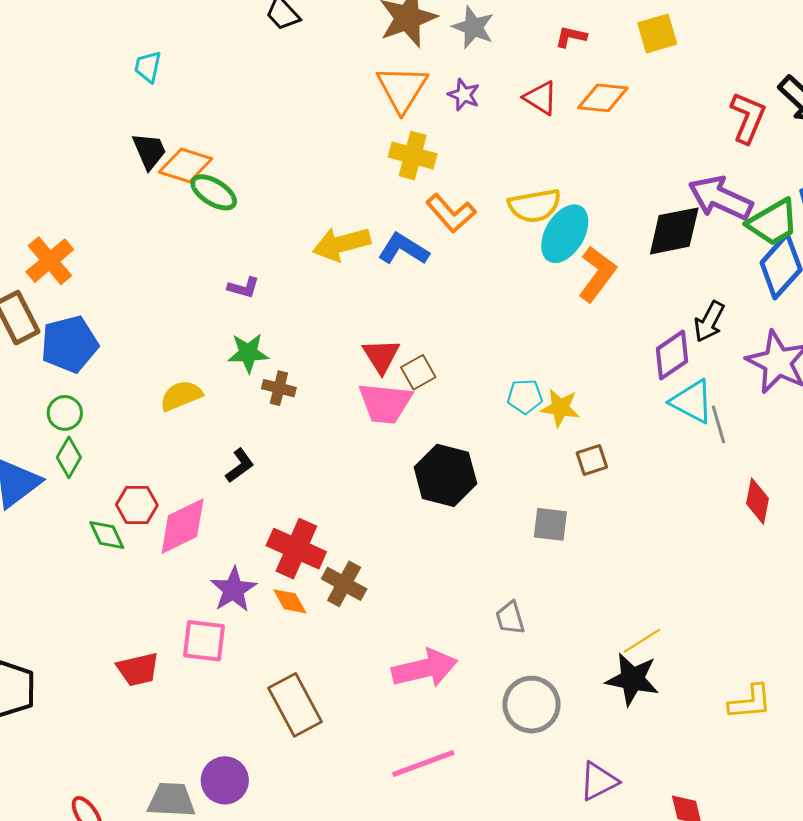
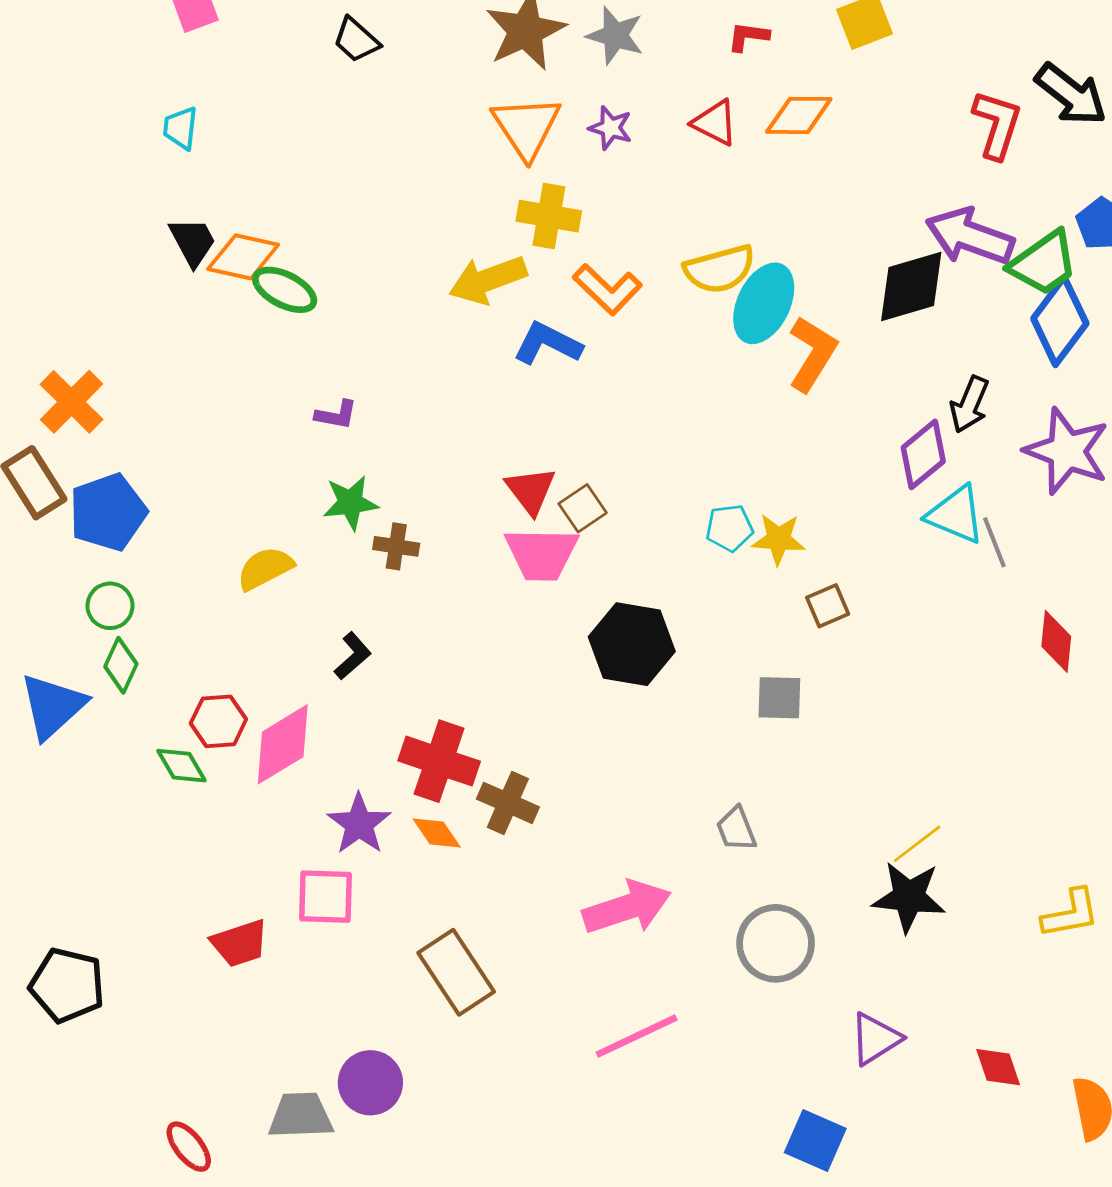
yellow arrow: (342, 244) -> (488, 280), moved

